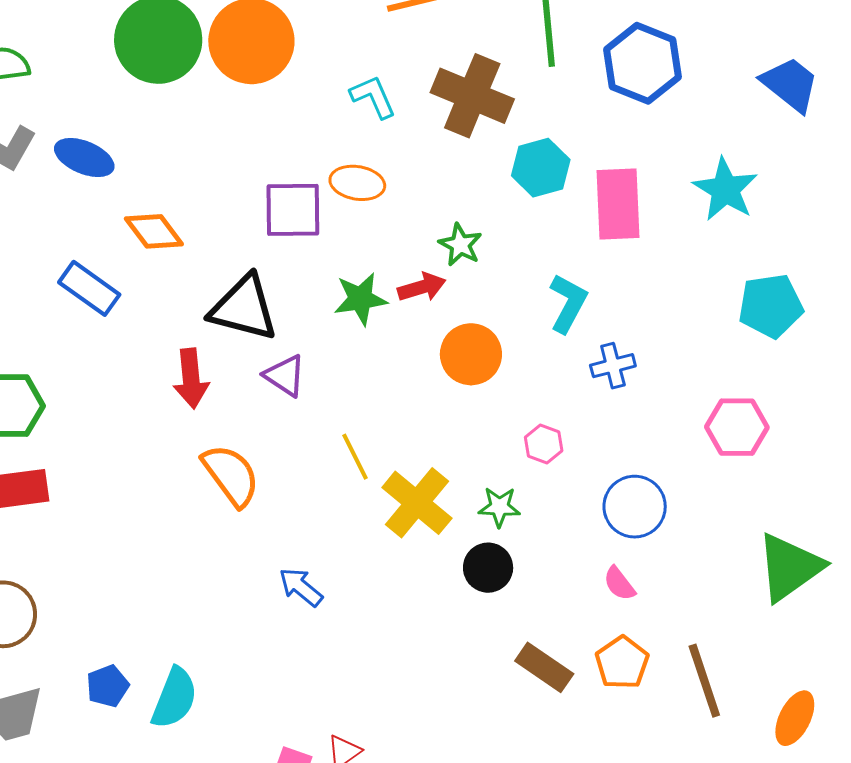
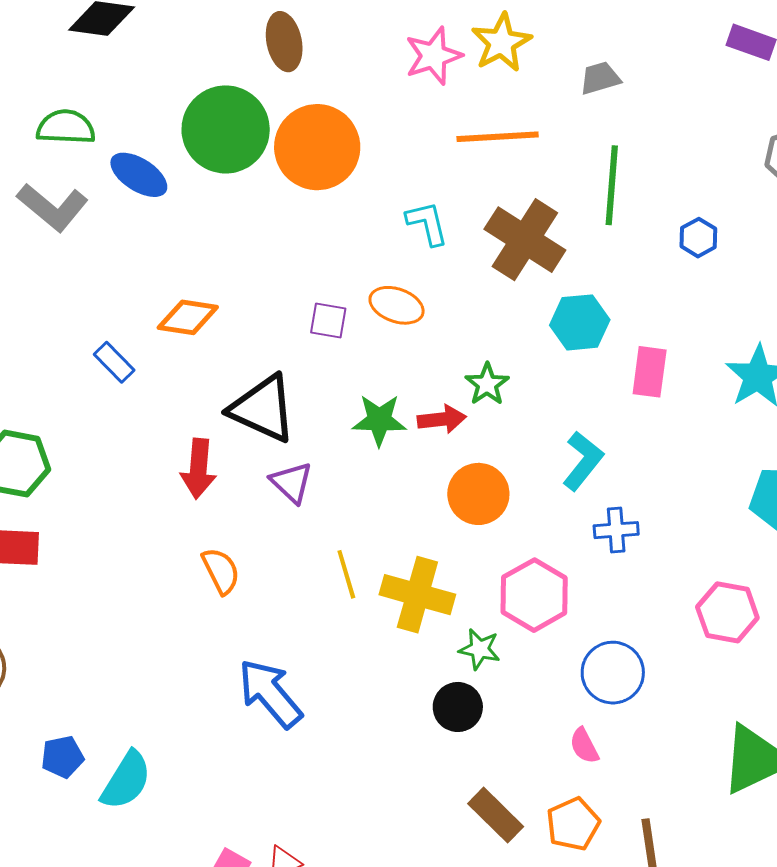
blue hexagon: (643, 63) -> (698, 238), size x0.5
blue ellipse: (84, 158) -> (139, 175), moved
pink rectangle: (618, 204) -> (650, 372), size x0.7
purple square: (293, 210) -> (328, 321), size x0.6
orange diamond: (154, 231) -> (188, 317), turned -54
blue rectangle: (89, 288) -> (114, 362), size x0.7
pink hexagon: (544, 444) -> (534, 595), size x1.8
orange semicircle: (231, 475) -> (221, 571), size x0.7
yellow cross: (417, 503) -> (417, 595), moved, turned -34
blue arrow: (301, 587) -> (270, 693), size x1.6

